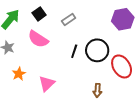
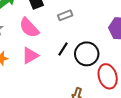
pink triangle: (47, 84) -> (30, 56), moved

